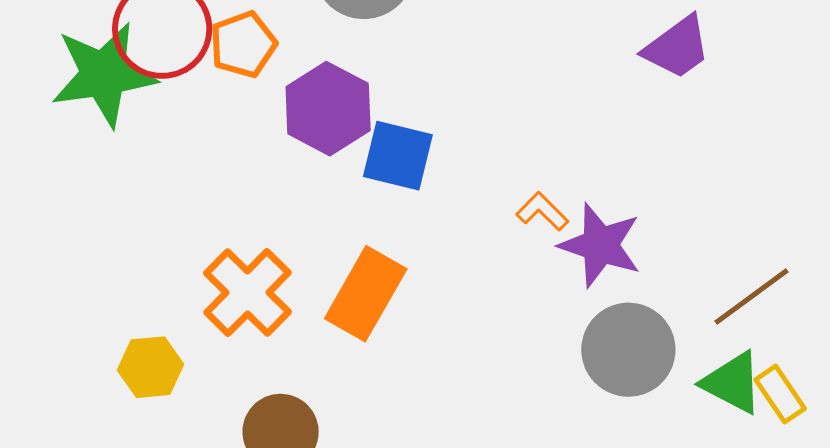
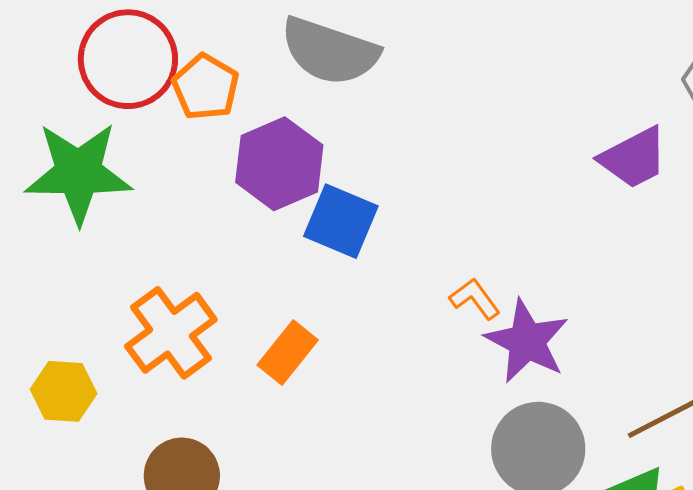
orange pentagon: (243, 44) -> (206, 87), turned -30
green star: (104, 74) -> (78, 173), moved
orange rectangle: (366, 294) -> (288, 352), size x0.7

